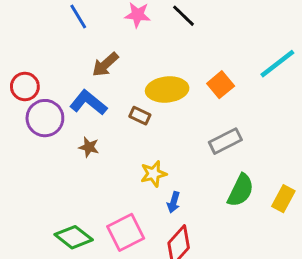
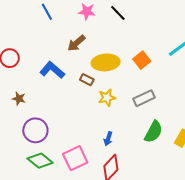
brown arrow: (105, 64) -> (76, 43), moved
purple circle: (45, 118) -> (35, 130), moved
brown star: (89, 147) -> (19, 99), moved
yellow star: (153, 174) -> (107, 98), moved

